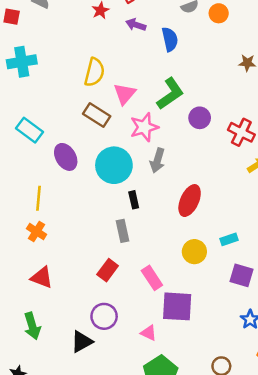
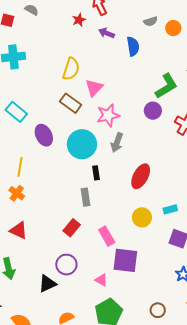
green L-shape: (170, 94) -> (166, 86), moved

